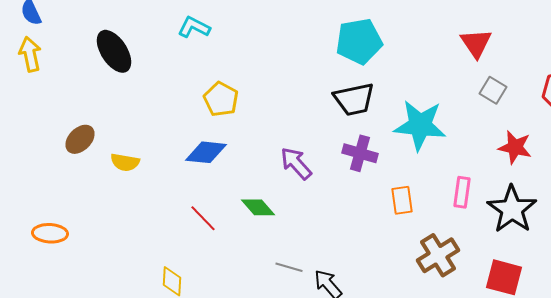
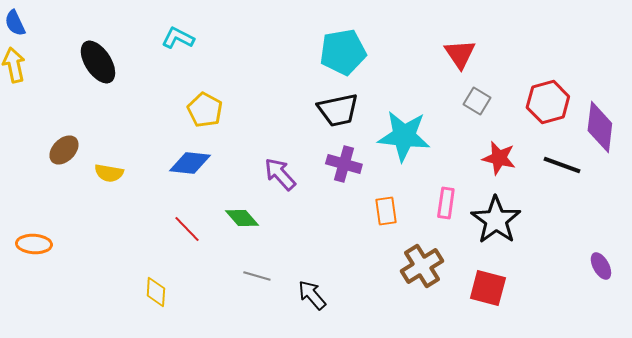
gray line: (289, 267) -> (257, 276), moved

